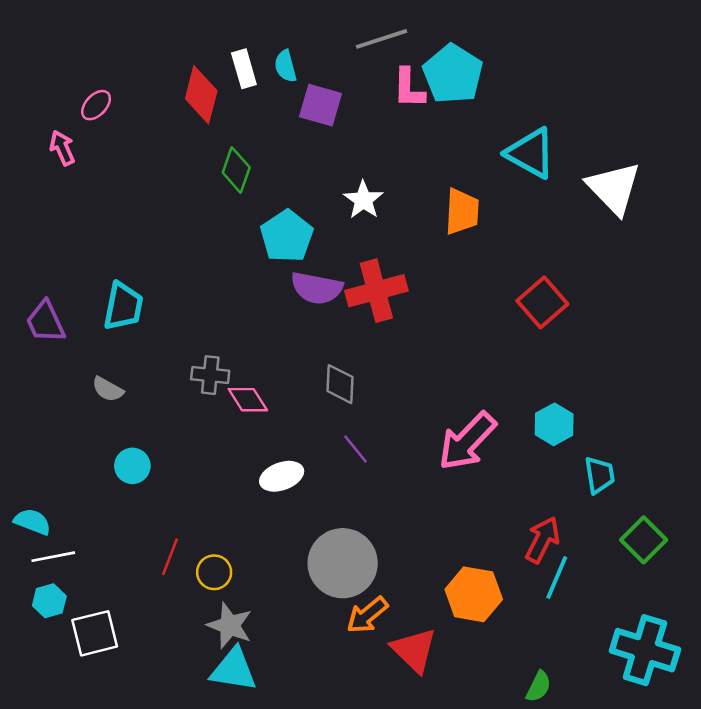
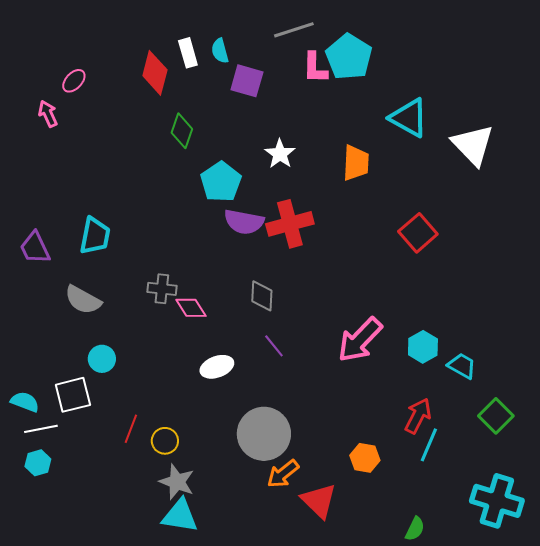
gray semicircle: (108, 389) -> (83, 300), size x1.5
cyan hexagon: (554, 424) -> (423, 347), moved
cyan trapezoid: (600, 475) -> (462, 366), turned -52
orange hexagon: (474, 594) -> (365, 458), size x0.7
white square: (95, 633) -> (73, 395), moved

